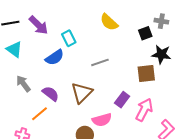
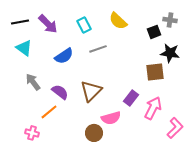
cyan rectangle: (69, 38) -> (84, 25), moved
gray line: (100, 62) -> (98, 49), moved

